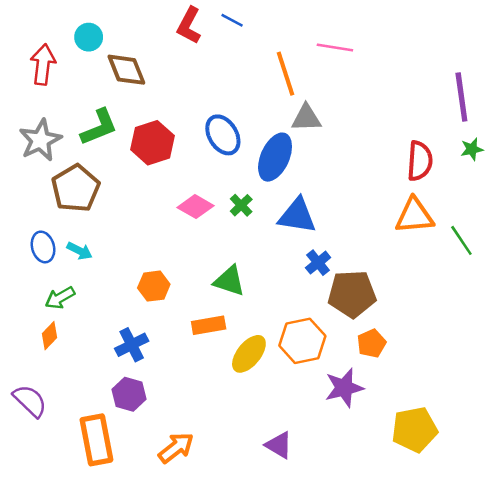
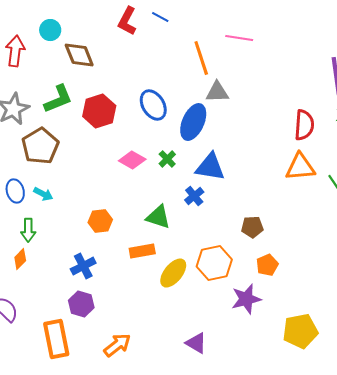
blue cross: (318, 263) -> (194, 196), moved
brown pentagon: (352, 294) -> (252, 227), size x0.6
green arrow: (60, 298) -> (28, 230), turned -60

